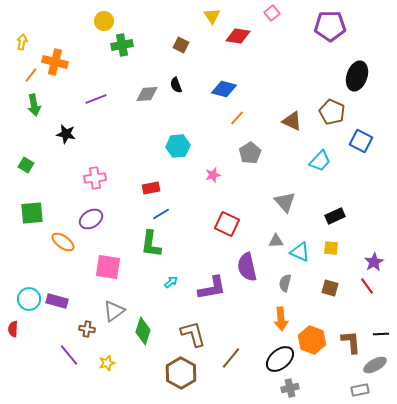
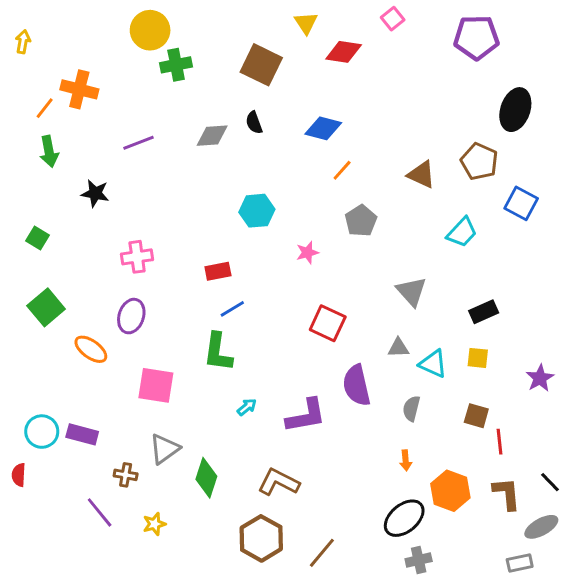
yellow circle: (104, 21) -> (150, 30), size x1.4
yellow arrow: (22, 42) -> (23, 42), moved
brown square: (181, 45) -> (261, 65), size x1.8
green square: (32, 213) -> (46, 307), turned -35
purple ellipse: (91, 219) -> (131, 316), turned -40
red line: (367, 286) -> (499, 442), moved, turned 30
orange arrow: (281, 319) -> (406, 460), size x0.6
brown L-shape: (193, 334) -> (279, 482), turned -48
black line: (381, 334) -> (550, 482), turned 49
brown line: (231, 358) -> (322, 553), moved

